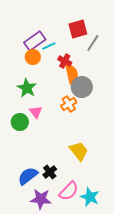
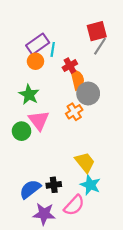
red square: (78, 29) -> (97, 31), moved
cyan line: (49, 46) -> (53, 49), turned -56
red cross: (65, 61) -> (70, 66), turned 32
pink triangle: (36, 112) -> (39, 120), size x1.5
black cross: (50, 172) -> (54, 185), turned 32
cyan star: (90, 197) -> (90, 185), moved

